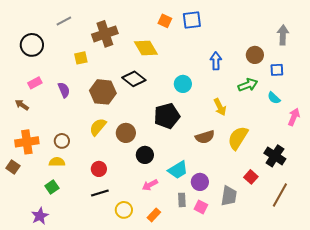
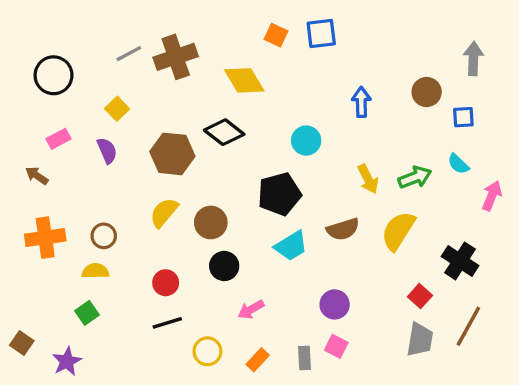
gray line: (64, 21) -> (129, 54), moved
yellow square: (81, 58) -> (117, 109), moved, turned -32
green arrow: (248, 85) -> (415, 177), moved
black circle: (145, 155) -> (224, 266), moved
brown square: (13, 167) -> (22, 343), moved
cyan trapezoid: (178, 170) -> (291, 246), moved
gray trapezoid: (229, 196) -> (420, 340), moved
gray rectangle: (182, 200) -> (304, 358), moved

